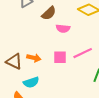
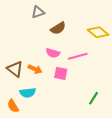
pink semicircle: (63, 28) -> (53, 53), moved
pink line: (83, 53) -> (78, 56), moved

